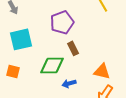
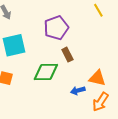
blue arrow: (69, 83) -> (78, 91), moved

